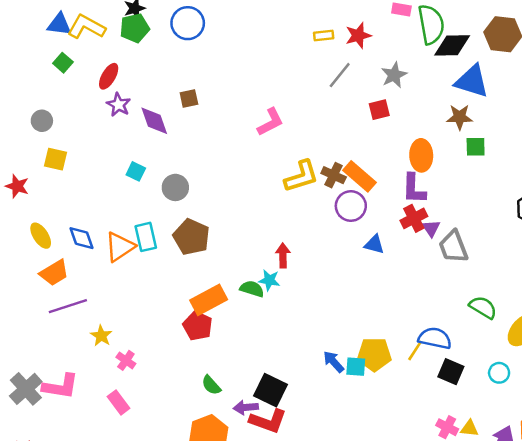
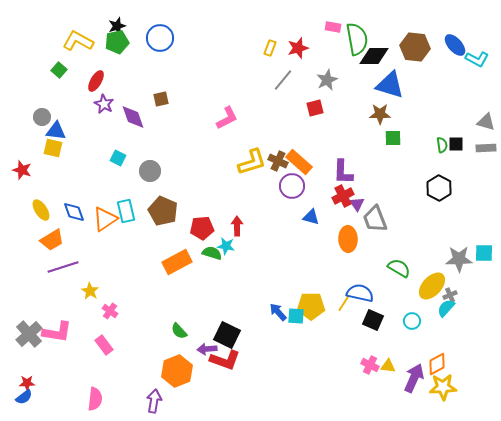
blue triangle: (59, 24) -> (56, 131), moved
yellow rectangle: (324, 35) -> (270, 48), turned -63
orange ellipse: (421, 155) -> (348, 239), moved
red pentagon: (198, 326) -> (202, 228), moved, turned -30

